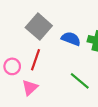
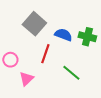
red line: (35, 60) -> (45, 54), moved

